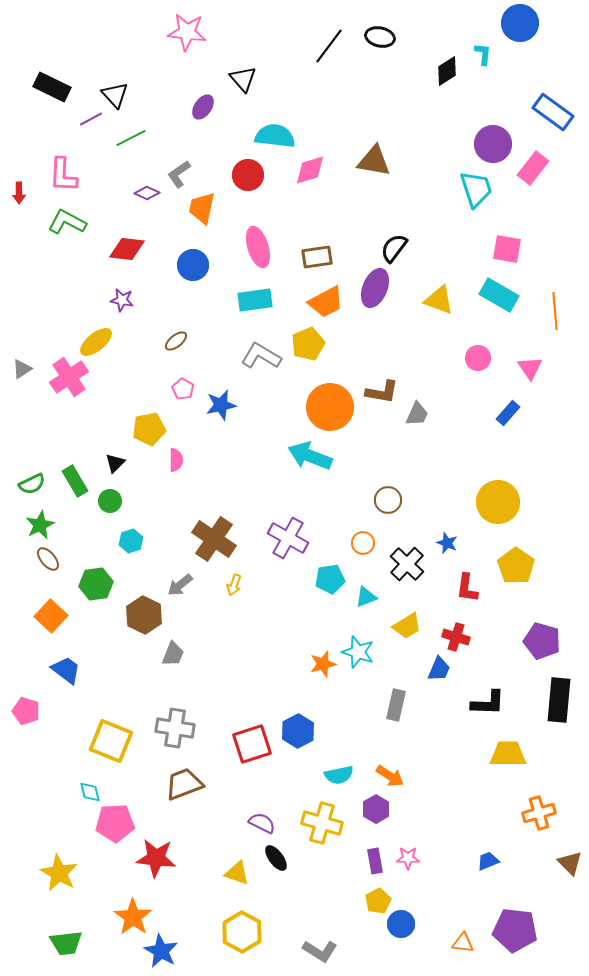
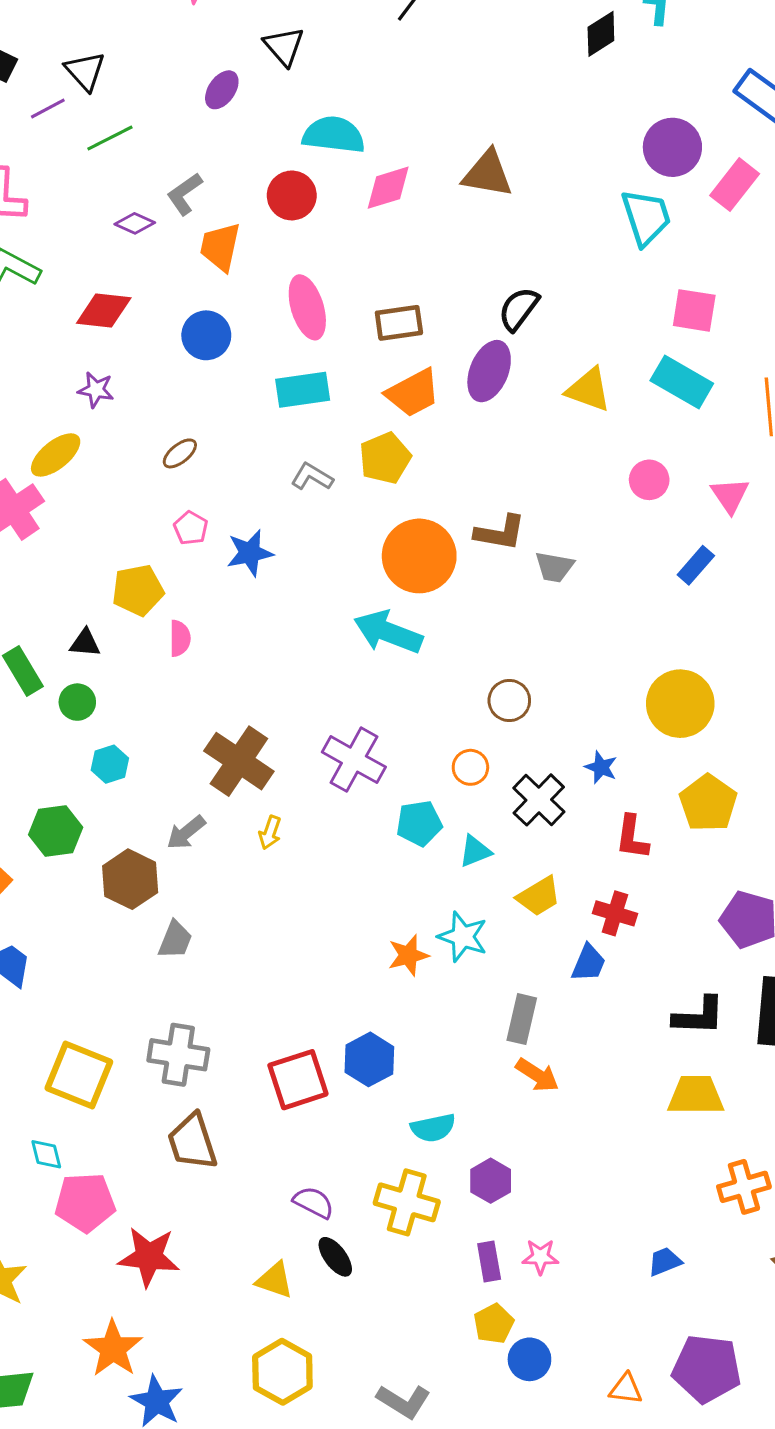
gray L-shape: (261, 356) -> (312, 477), size x0.7
gray trapezoid: (417, 414) -> (554, 567), turned 76
black triangle: (115, 463) -> (85, 643), turned 50
black L-shape: (488, 703) -> (699, 1016), moved
orange arrow: (390, 776) -> (537, 1075), moved
brown trapezoid: (184, 784) -> (192, 1142), turned -87

